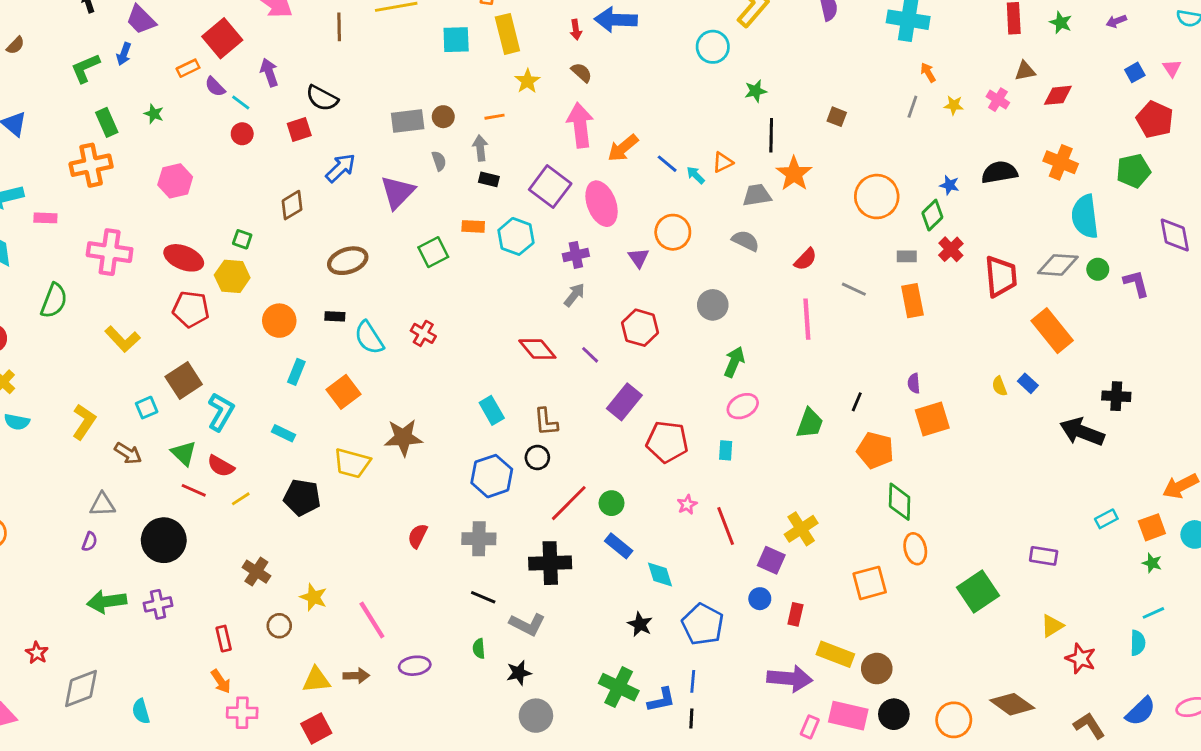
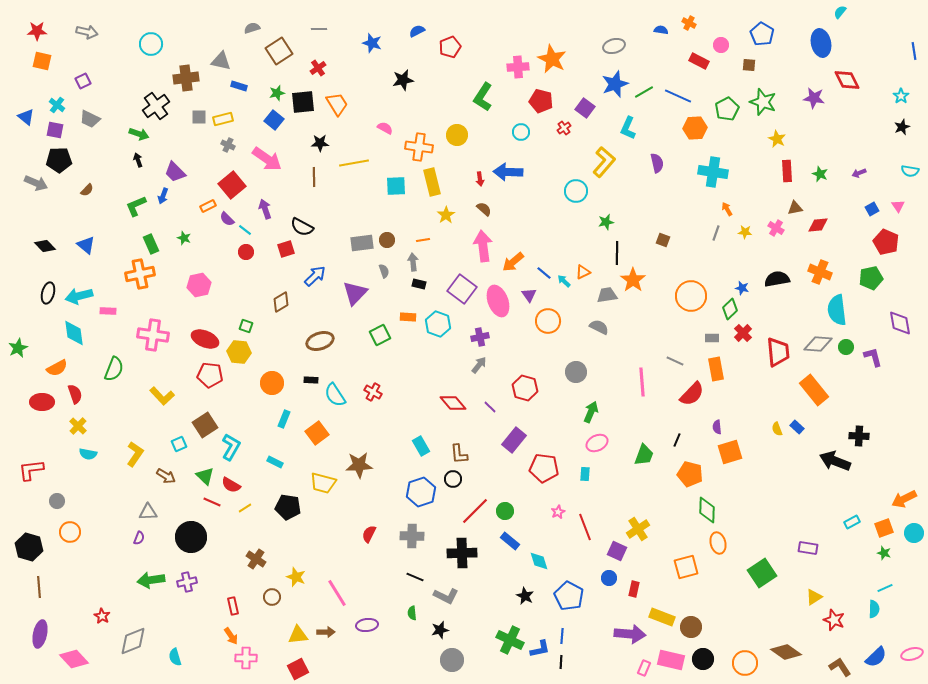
purple triangle: (639, 258) -> (529, 295), moved
red semicircle: (805, 259) -> (692, 394), moved, size x1.5

